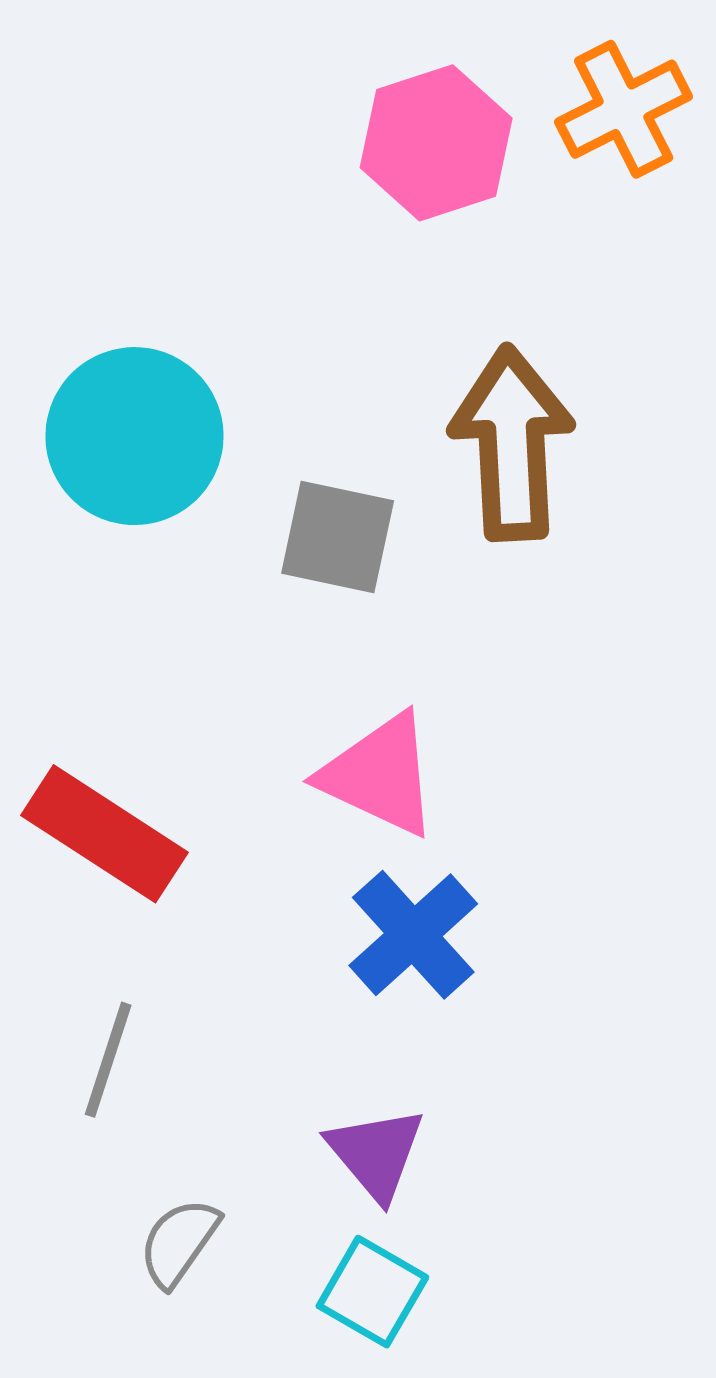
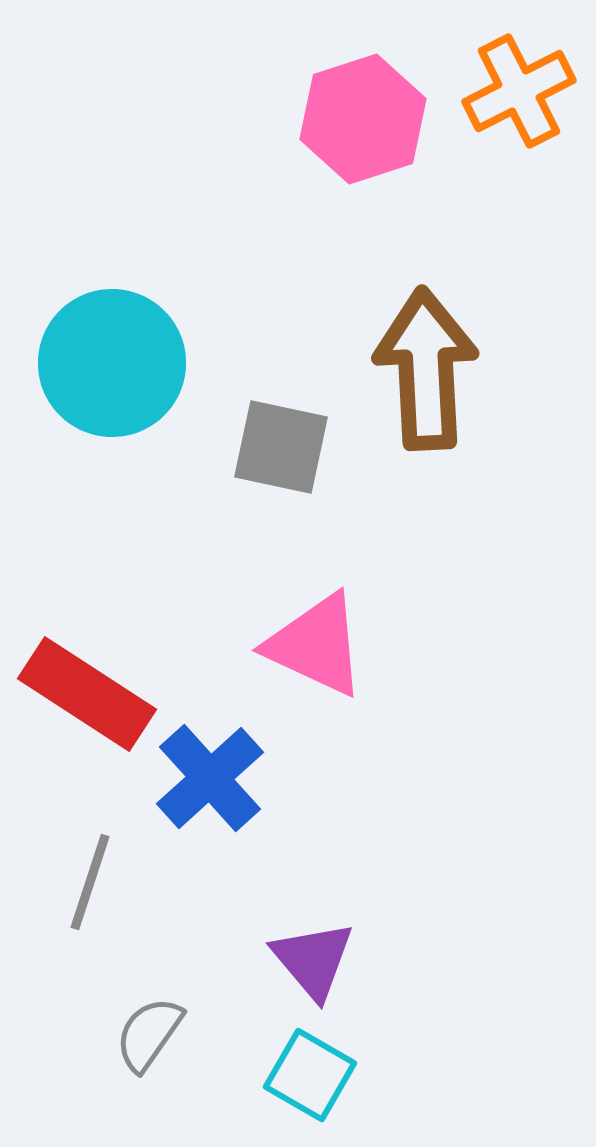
blue cross: (413, 935) -> (210, 778), moved

